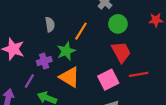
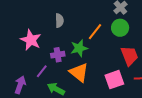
green circle: (118, 24) -> (120, 28), moved
gray semicircle: (50, 25) -> (59, 21), moved

